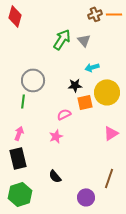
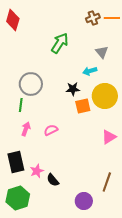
gray triangle: (84, 40) -> (102, 52), moved
pink semicircle: (64, 114) -> (51, 130), moved
pink arrow: (19, 133) -> (26, 129), moved
pink star: (56, 136) -> (37, 171), moved

